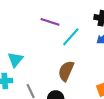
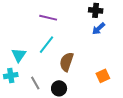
cyan line: (71, 37) -> (47, 45), moved

